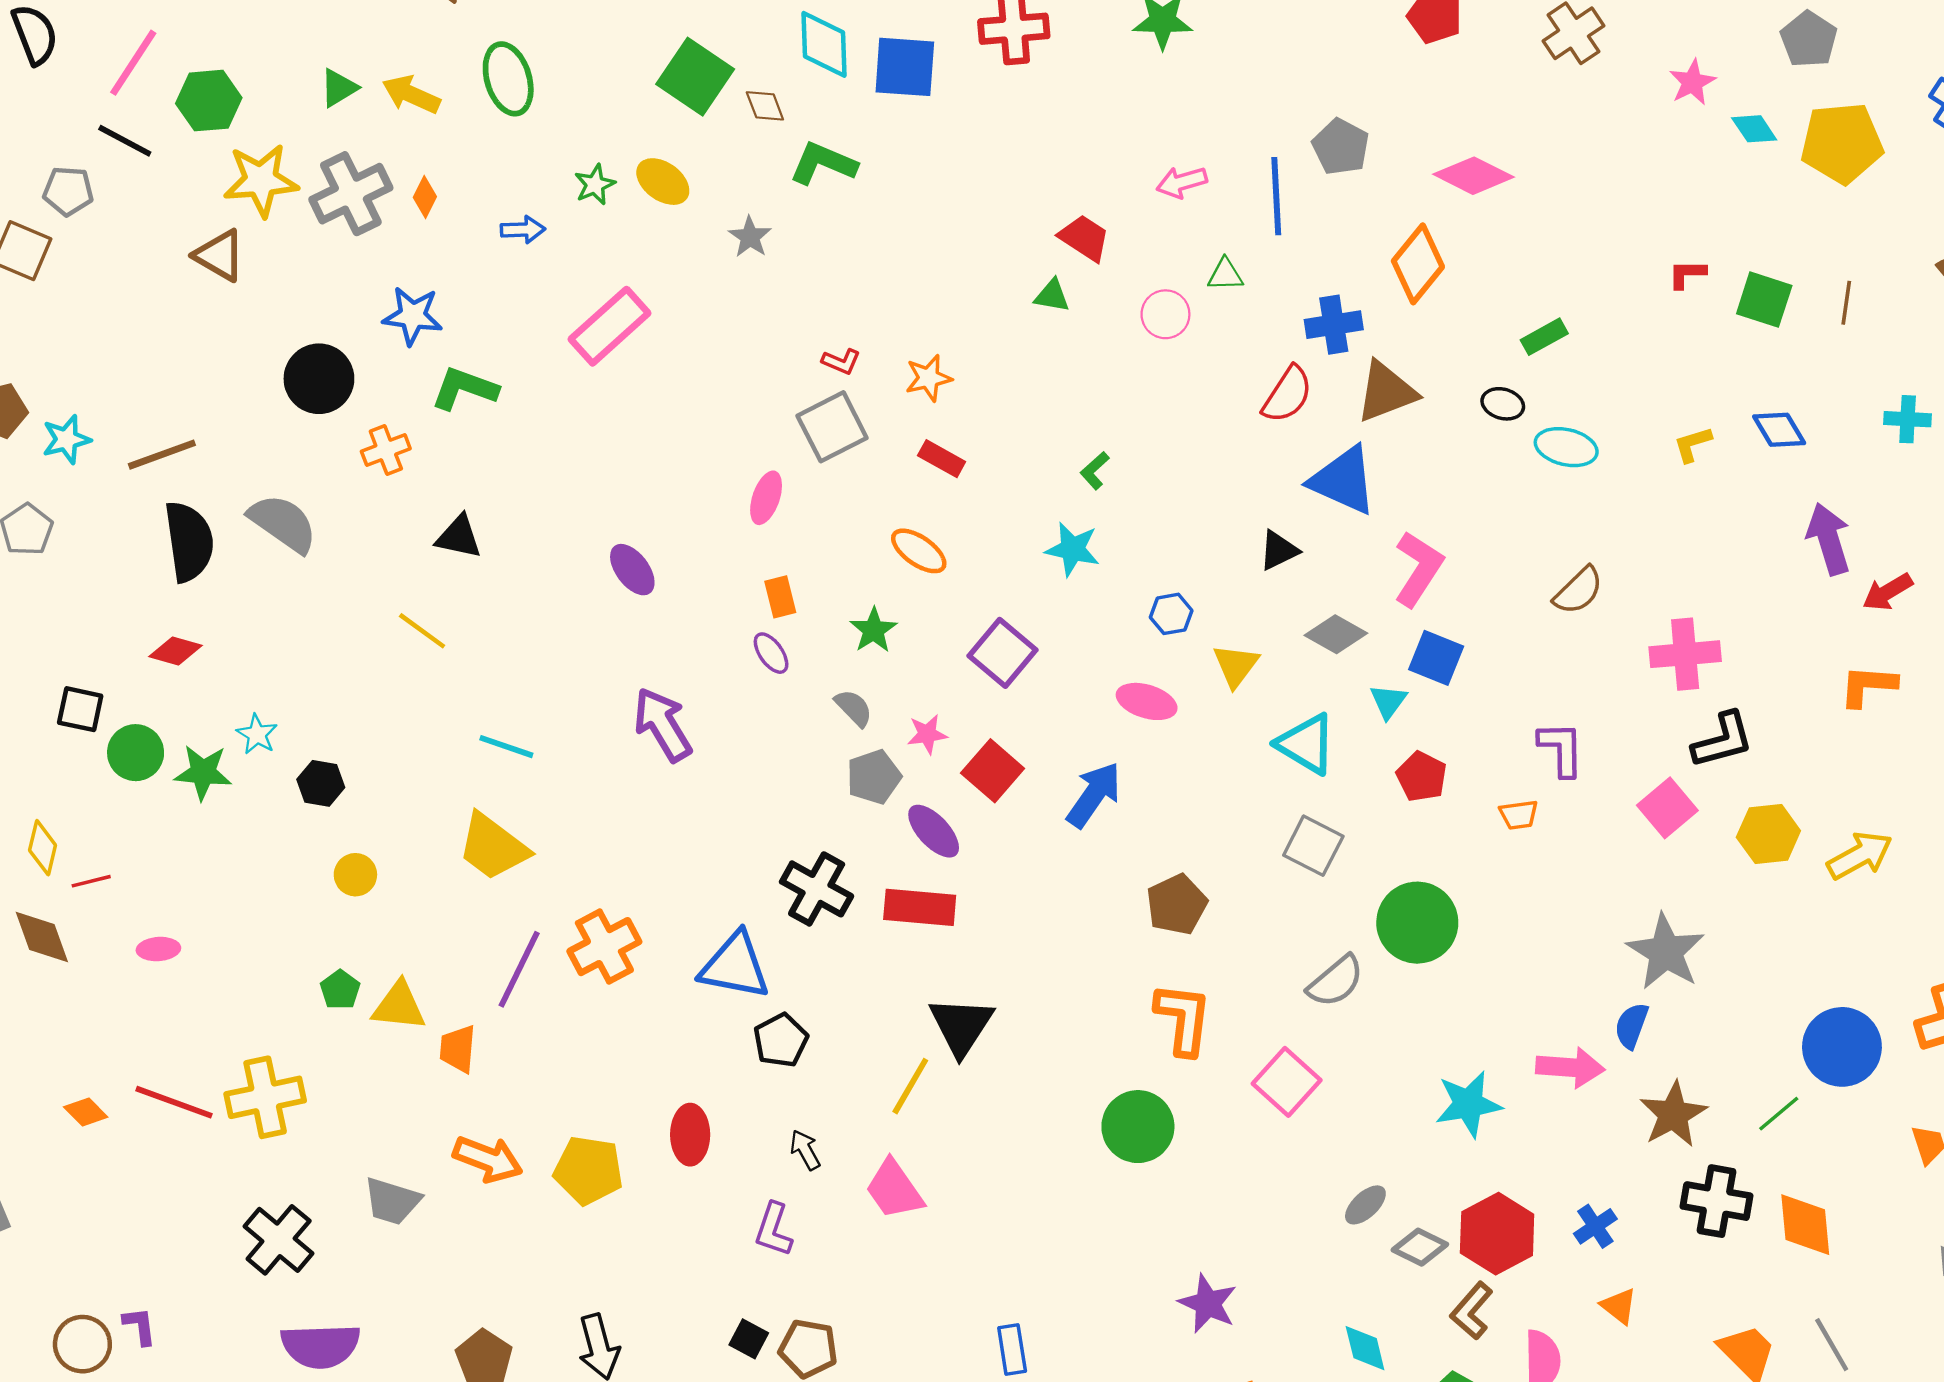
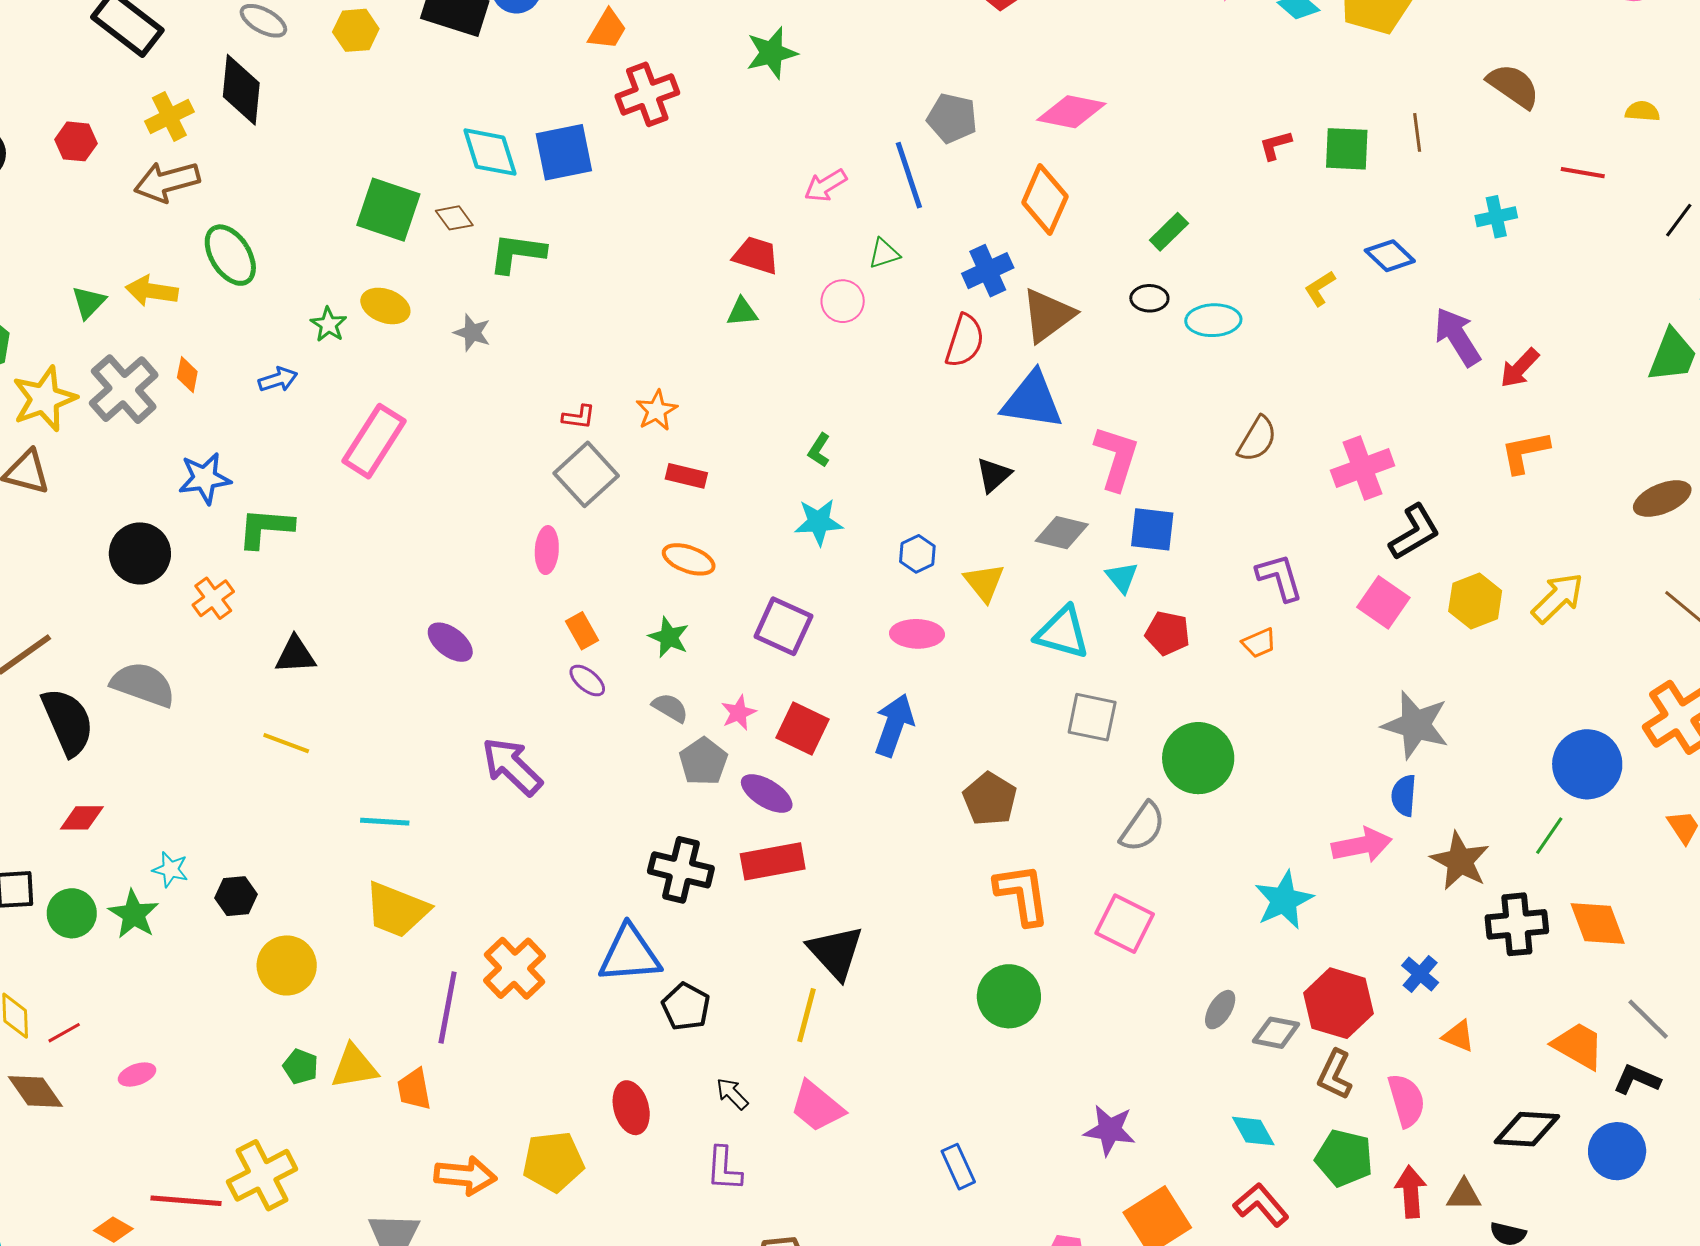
green star: (203, 772) -> (134, 914), turned -30
yellow circle: (355, 875) -> (287, 965), size x1.6
blue rectangle: (1012, 1349) -> (958, 1167), moved

